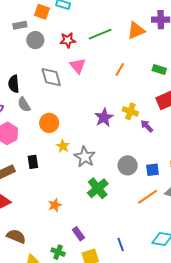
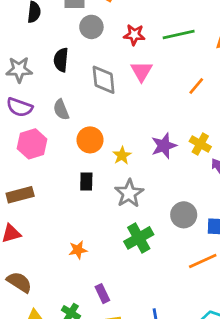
black semicircle: (14, 84) -> (61, 60), moved
yellow star: (63, 146) -> (122, 155), moved
black rectangle: (33, 162) -> (86, 182), moved

